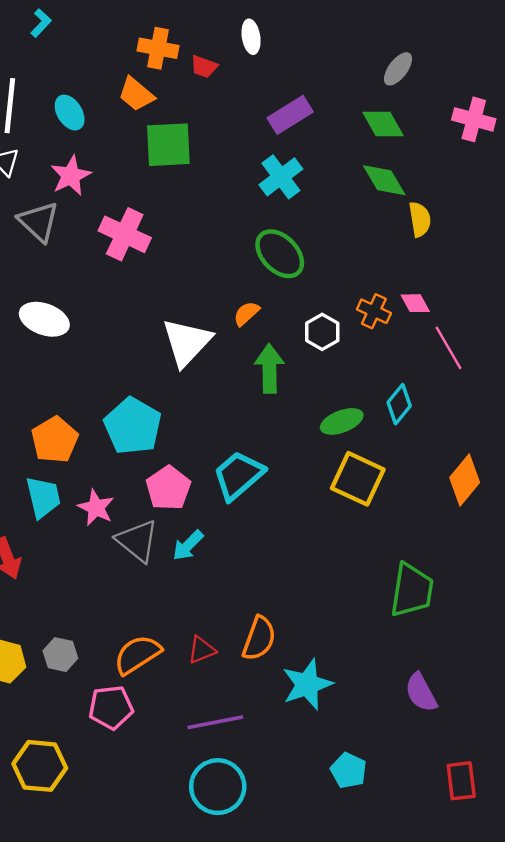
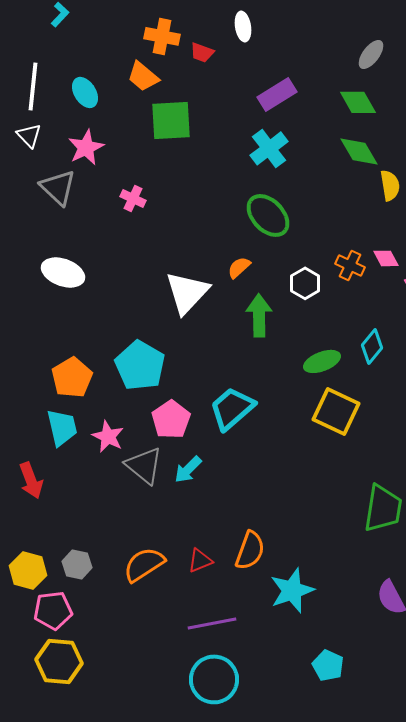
pink cross: (125, 234) -> (133, 198), size x0.6
pink pentagon: (111, 707) -> (53, 610), moved

